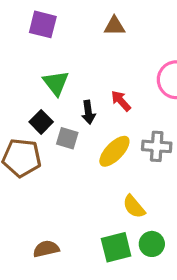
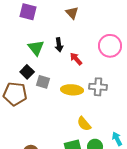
brown triangle: (114, 26) -> (72, 13), turned 48
black arrow: (88, 112) -> (59, 45), moved
yellow ellipse: (114, 151) -> (72, 90), turned 50

